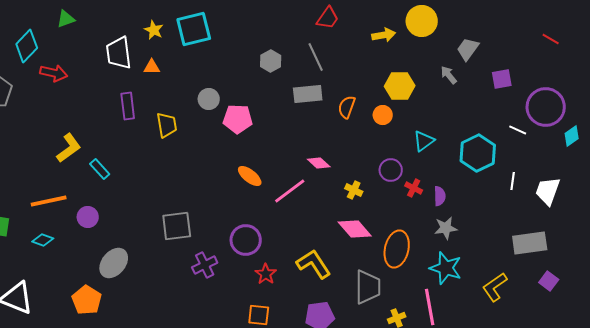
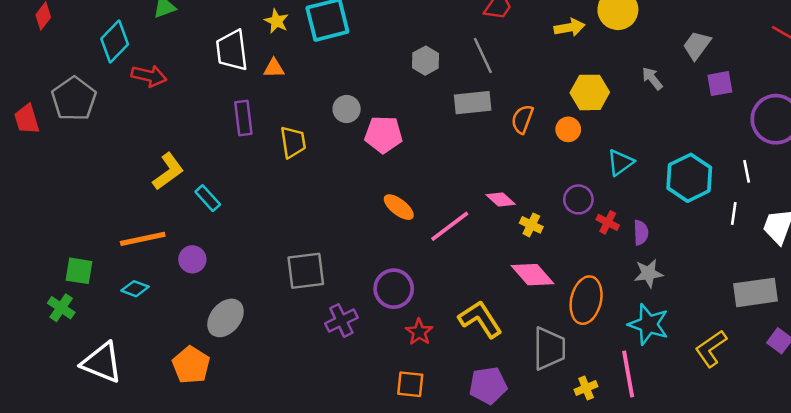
gray trapezoid: (468, 49) -> (697, 45), moved
white line: (518, 130) -> (747, 171), moved, turned 54
pink diamond: (319, 163) -> (501, 199), moved

